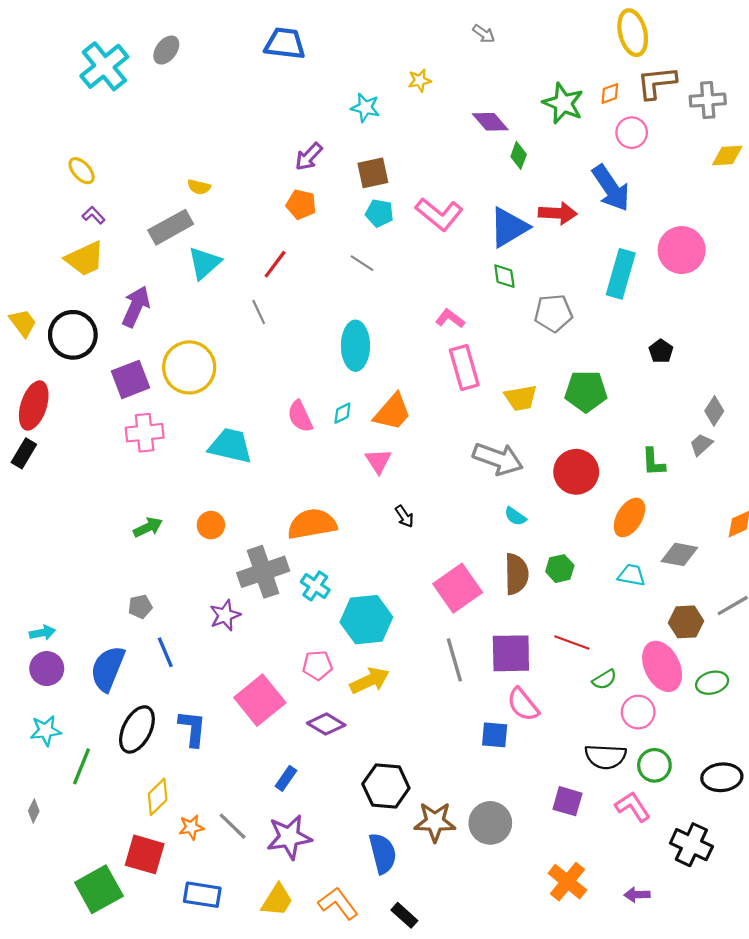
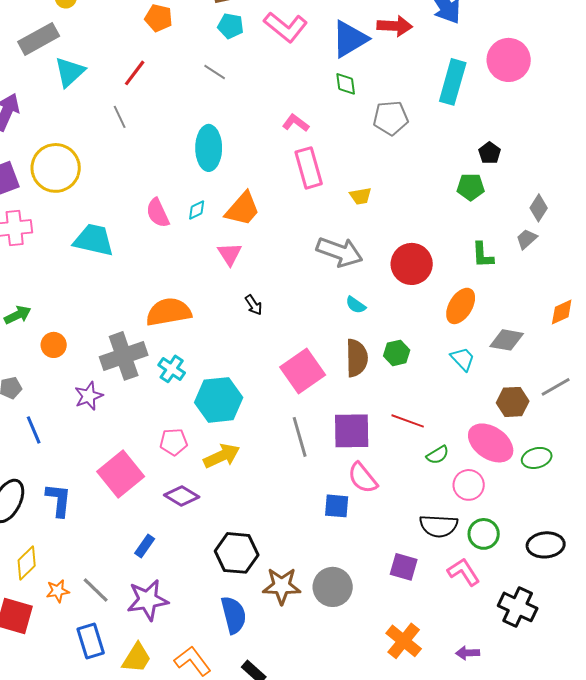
green pentagon: (586, 391) -> (471, 187), moved, size x0.7
yellow trapezoid: (521, 398) -> (361, 196), size x0.7
orange circle: (211, 525) -> (54, 345), moved
cyan trapezoid: (632, 575) -> (463, 359), turned 36
pink ellipse: (662, 666) -> (491, 443), turned -30
blue rectangle: (202, 895) -> (91, 641), moved, turned 64

